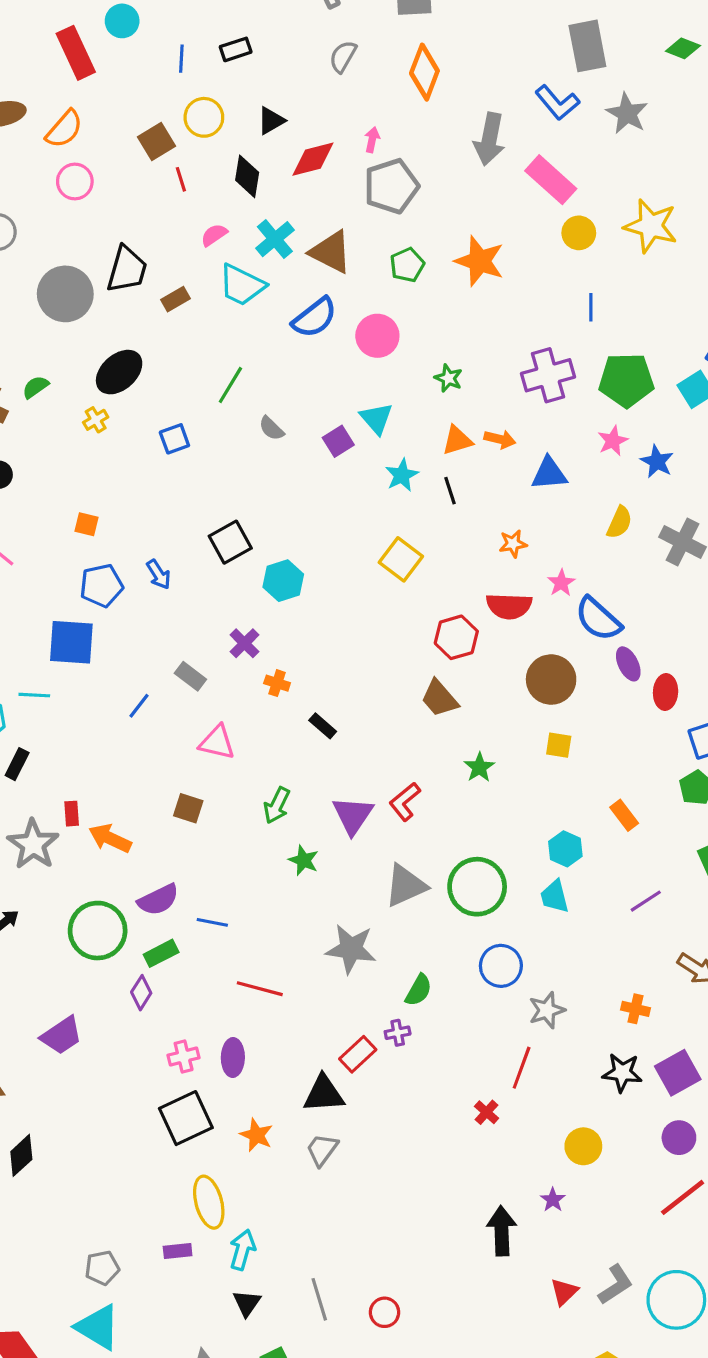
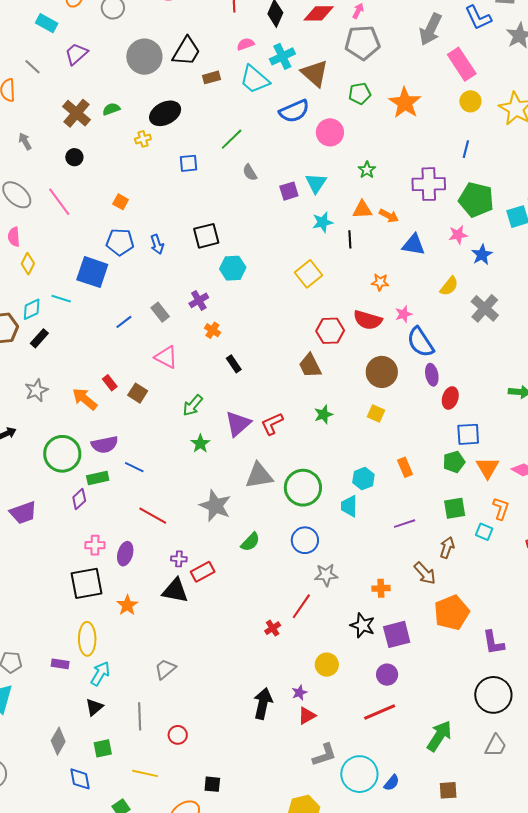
red rectangle: (72, 814) -> (110, 383), moved, turned -49
gray star: (33, 844) -> (36, 390), size x0.7
orange cross: (635, 1009) -> (381, 588), turned -30
purple cross: (398, 1033) -> (179, 559), moved
gray trapezoid: (322, 1150) -> (165, 669), moved
red triangle: (564, 1292) -> (307, 716), moved

